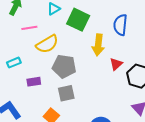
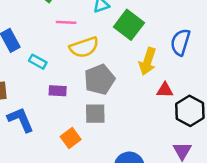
cyan rectangle: (14, 63) -> (38, 62), turned 40
red triangle: (116, 64) -> (165, 90), turned 32
gray pentagon: (64, 66) -> (99, 79), turned 30

